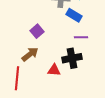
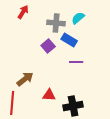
purple square: (37, 31) -> (48, 46), moved
black cross: (72, 58) -> (73, 106), moved

